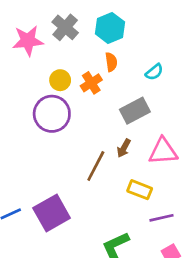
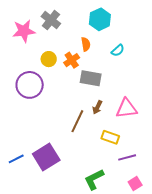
cyan hexagon: (110, 28) -> (100, 19), moved
gray rectangle: (135, 111) -> (91, 78), moved, turned 40
purple circle: (52, 114) -> (30, 85), moved

